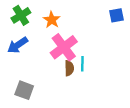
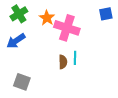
pink cross: (64, 47) -> (67, 28), moved, turned -35

